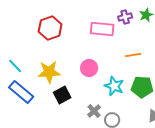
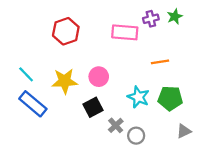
pink circle: (89, 68) -> (99, 77), moved
black square: (62, 95) -> (93, 107), moved

